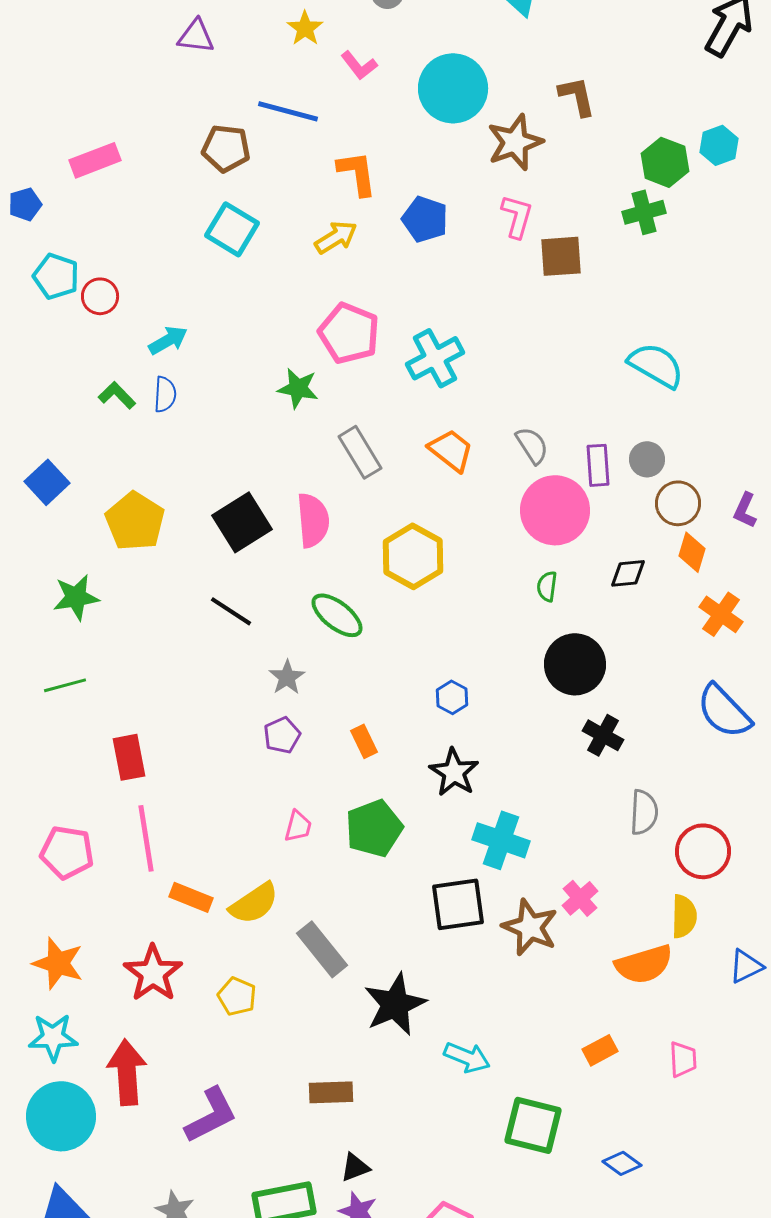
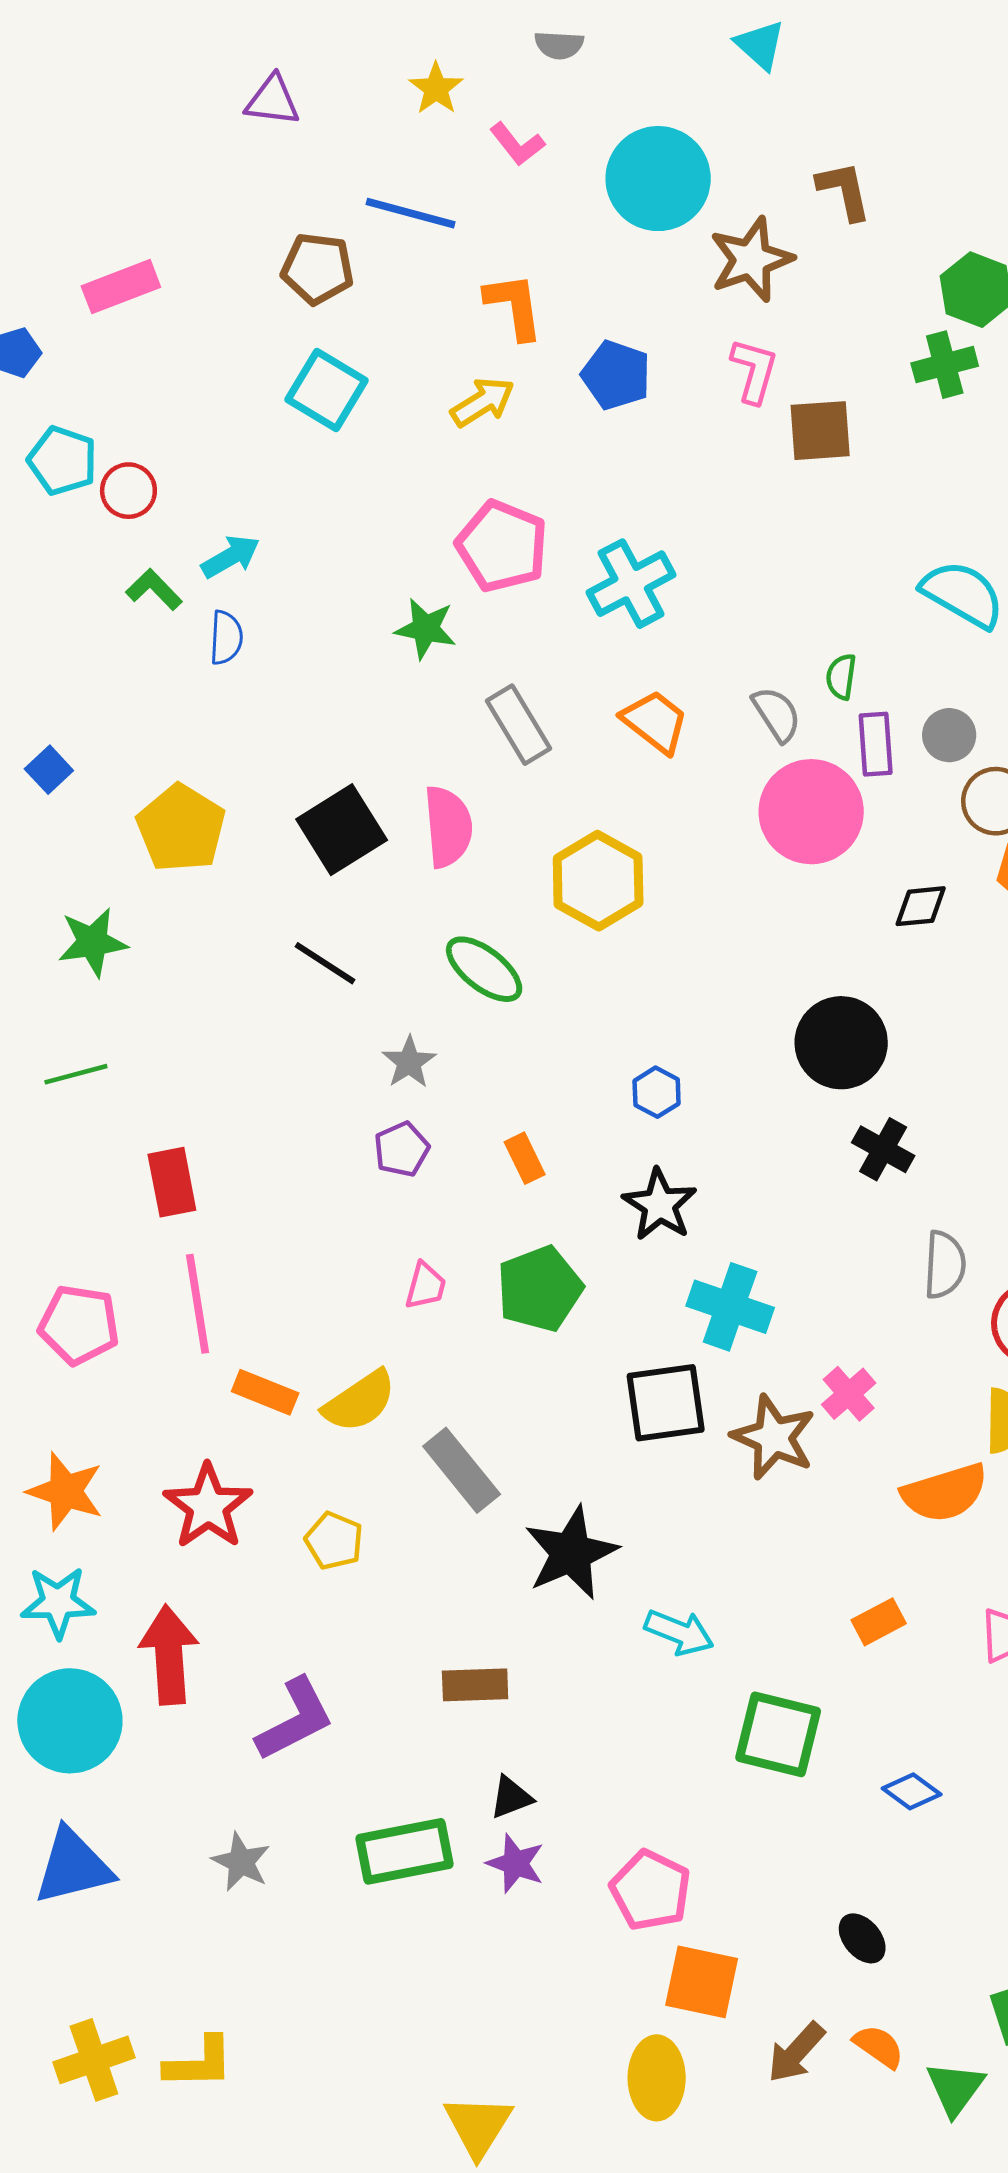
green L-shape: (117, 395) -> (154, 590), moved
blue square: (47, 482) -> (49, 770), size x0.7
green semicircle: (547, 586) -> (841, 677), moved

